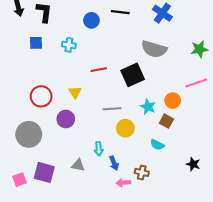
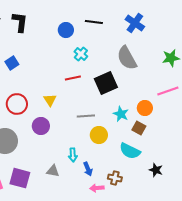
blue square: (36, 43) -> (12, 63), moved, turned -32
cyan cross: (69, 45) -> (81, 54), moved, turned 32
gray semicircle: (154, 49) -> (127, 58), turned 45
cyan semicircle: (157, 145) -> (130, 151), size x1.5
black star: (193, 164) -> (156, 170), moved

